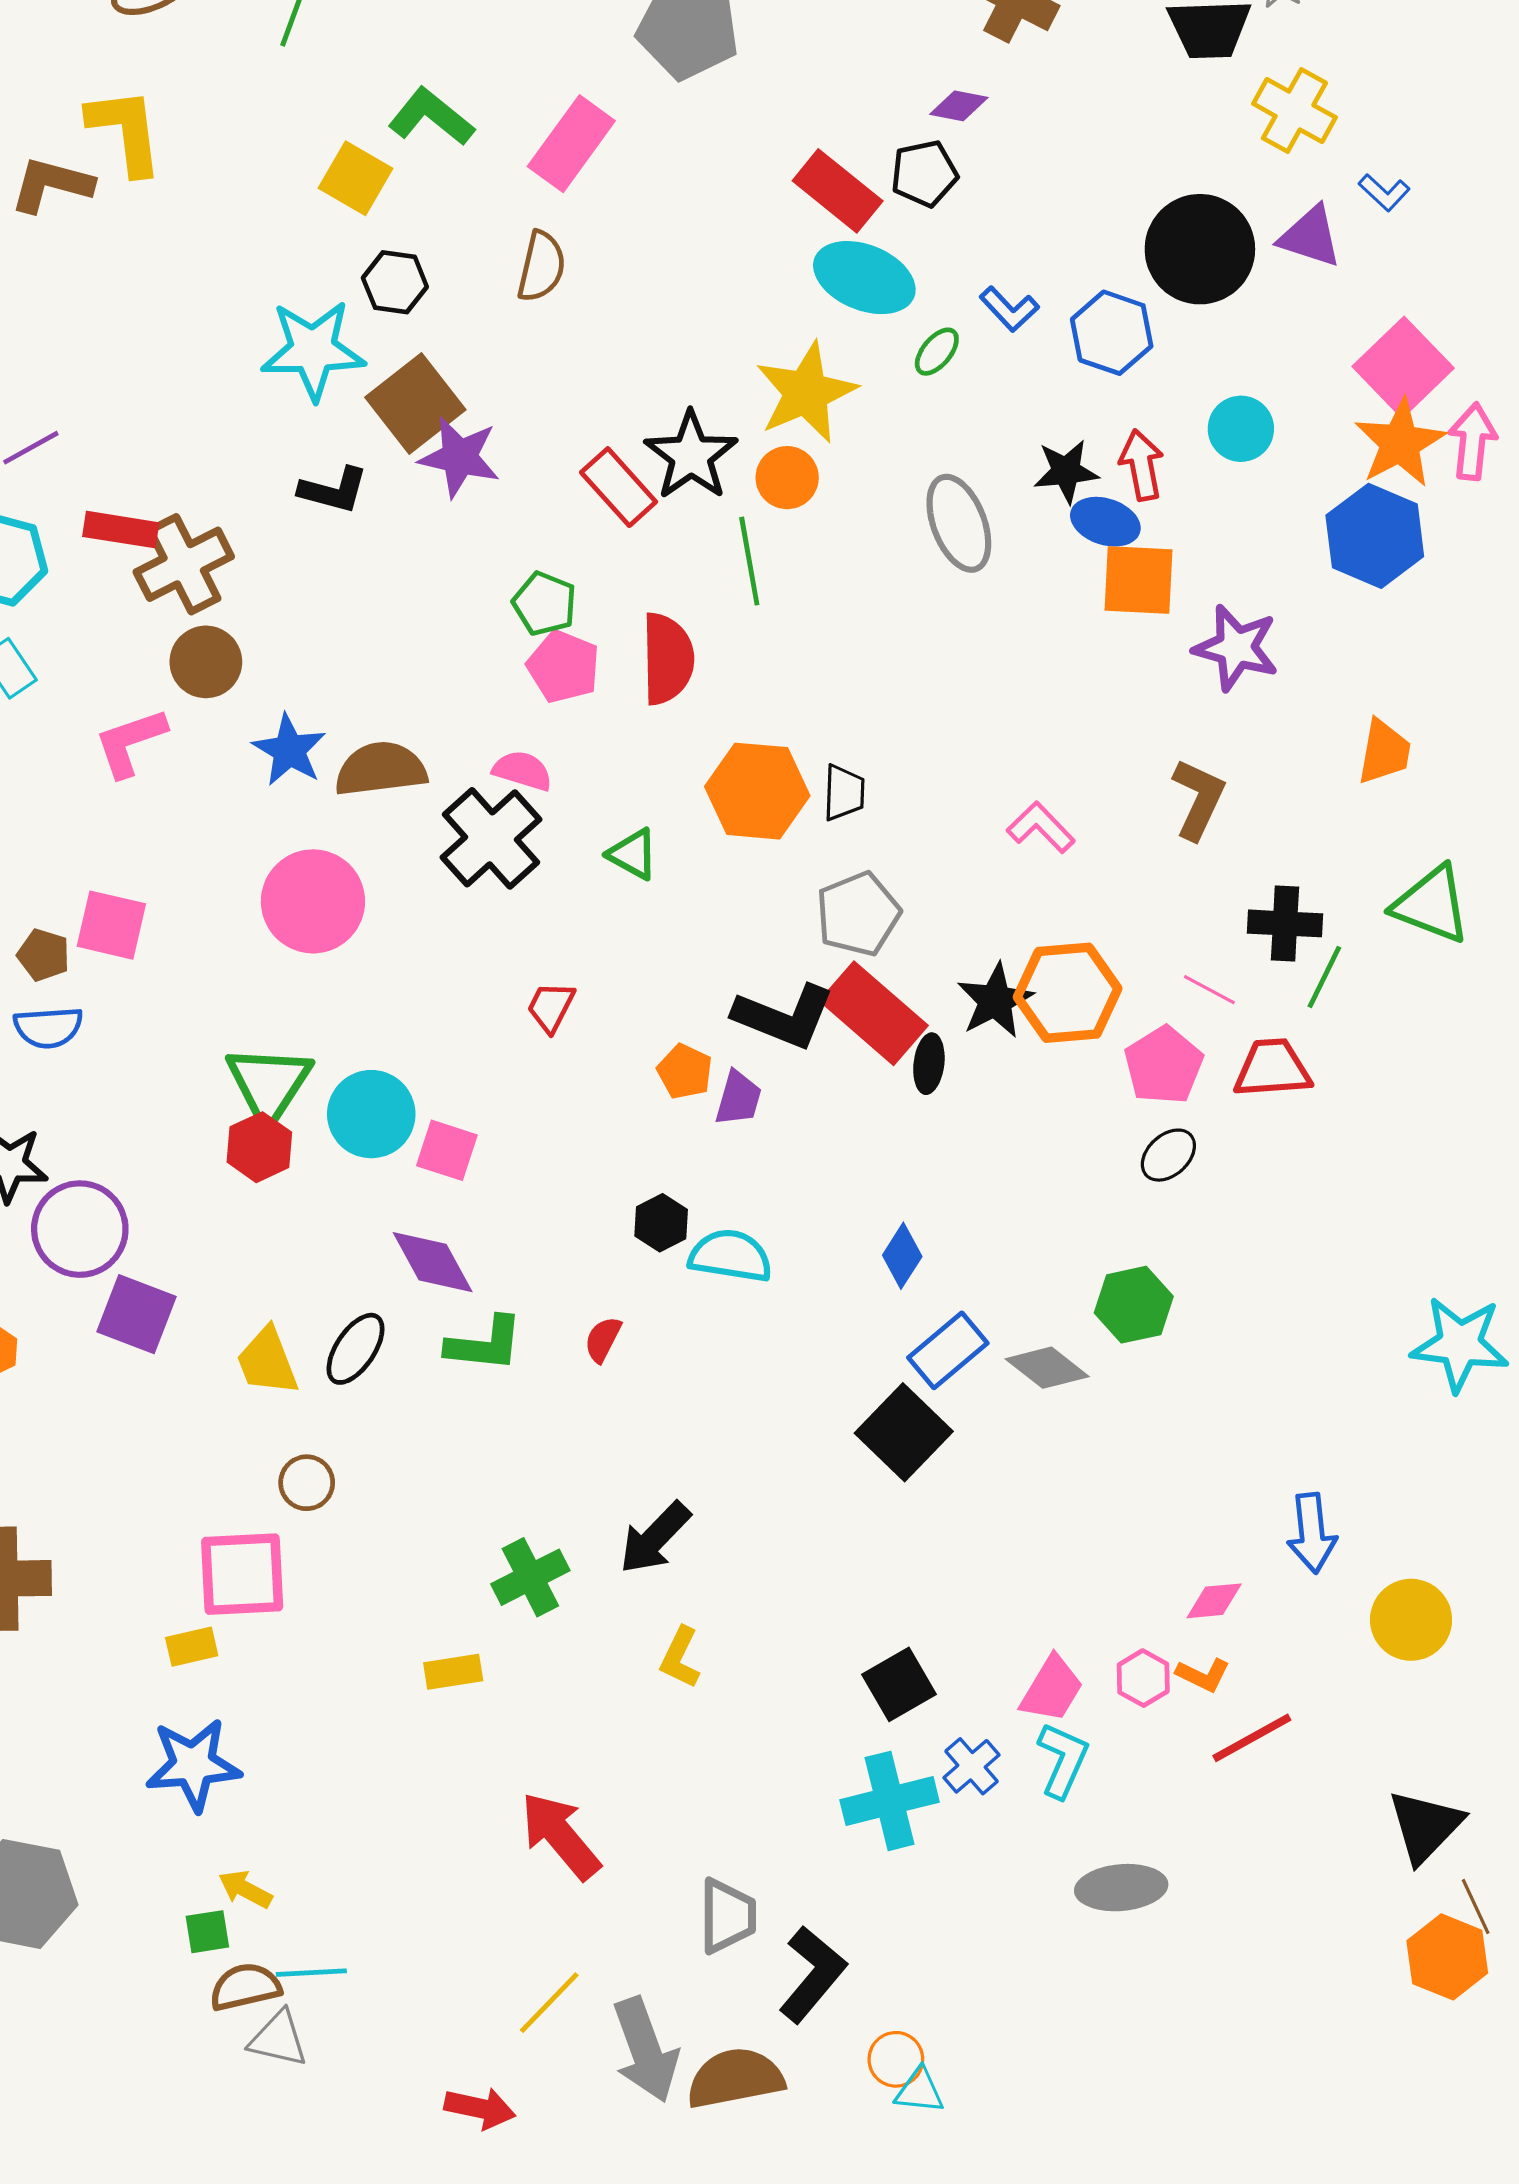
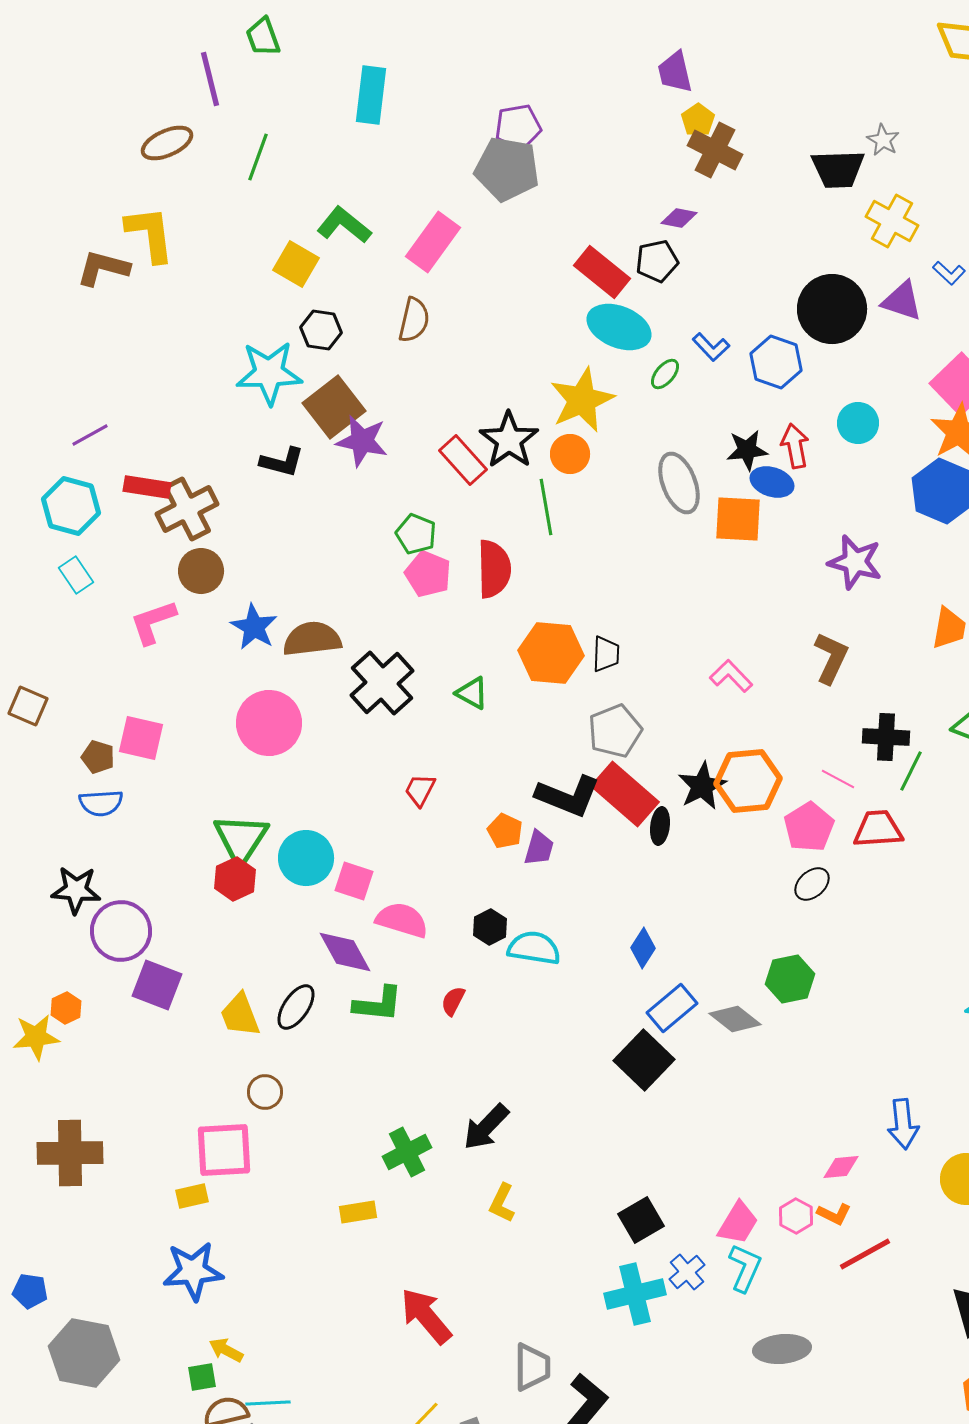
orange square: (1138, 580) -> (738, 519), moved
pink semicircle: (522, 771) -> (402, 920), moved, size x1.4

